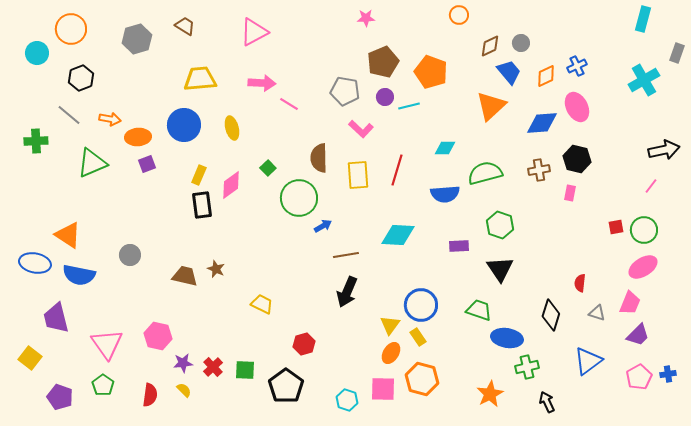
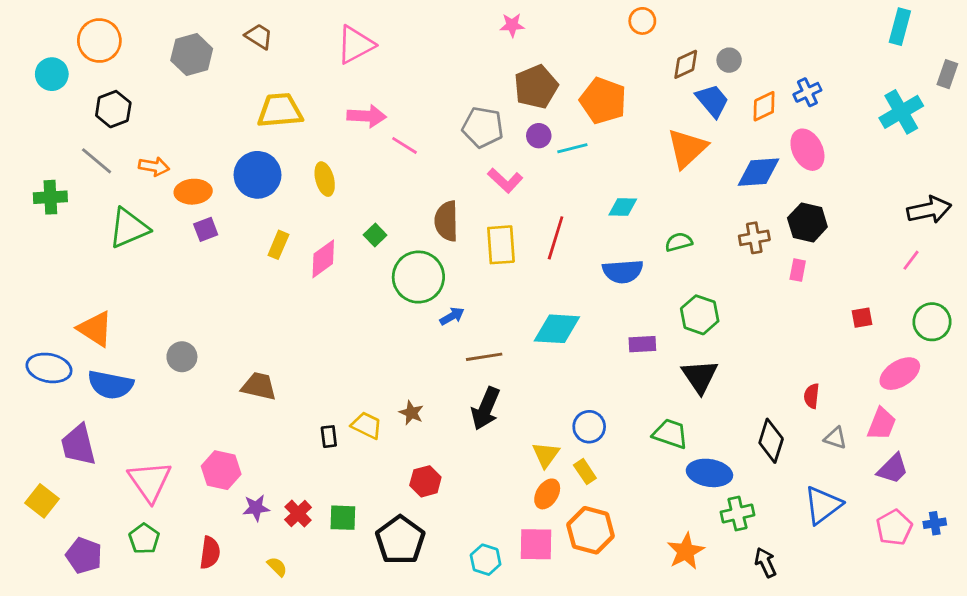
green semicircle: (485, 173) -> (679, 242), size x0.6
black rectangle: (202, 205) -> (329, 437), moved, size x0.6
green circle: (644, 230) -> (932, 322), moved
brown star: (216, 269) -> (411, 413), moved
blue circle: (421, 305) -> (589, 427), size x0.7
yellow semicircle: (184, 390) -> (277, 567), moved

